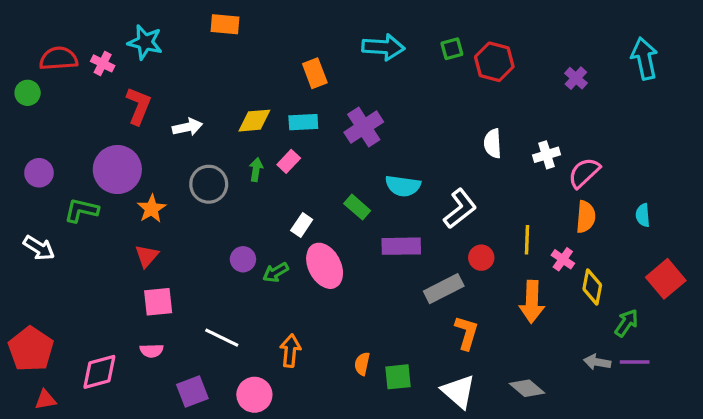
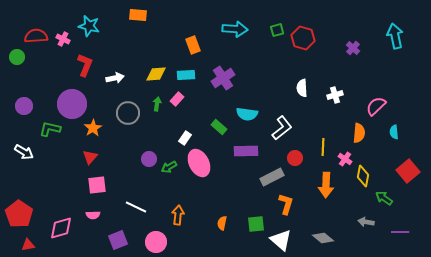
pink semicircle: (584, 173) -> (376, 106), moved
green arrow: (626, 323) -> (384, 198), turned -90
purple line: (635, 362) -> (400, 232), moved
green square: (398, 377) -> (256, 224), moved

